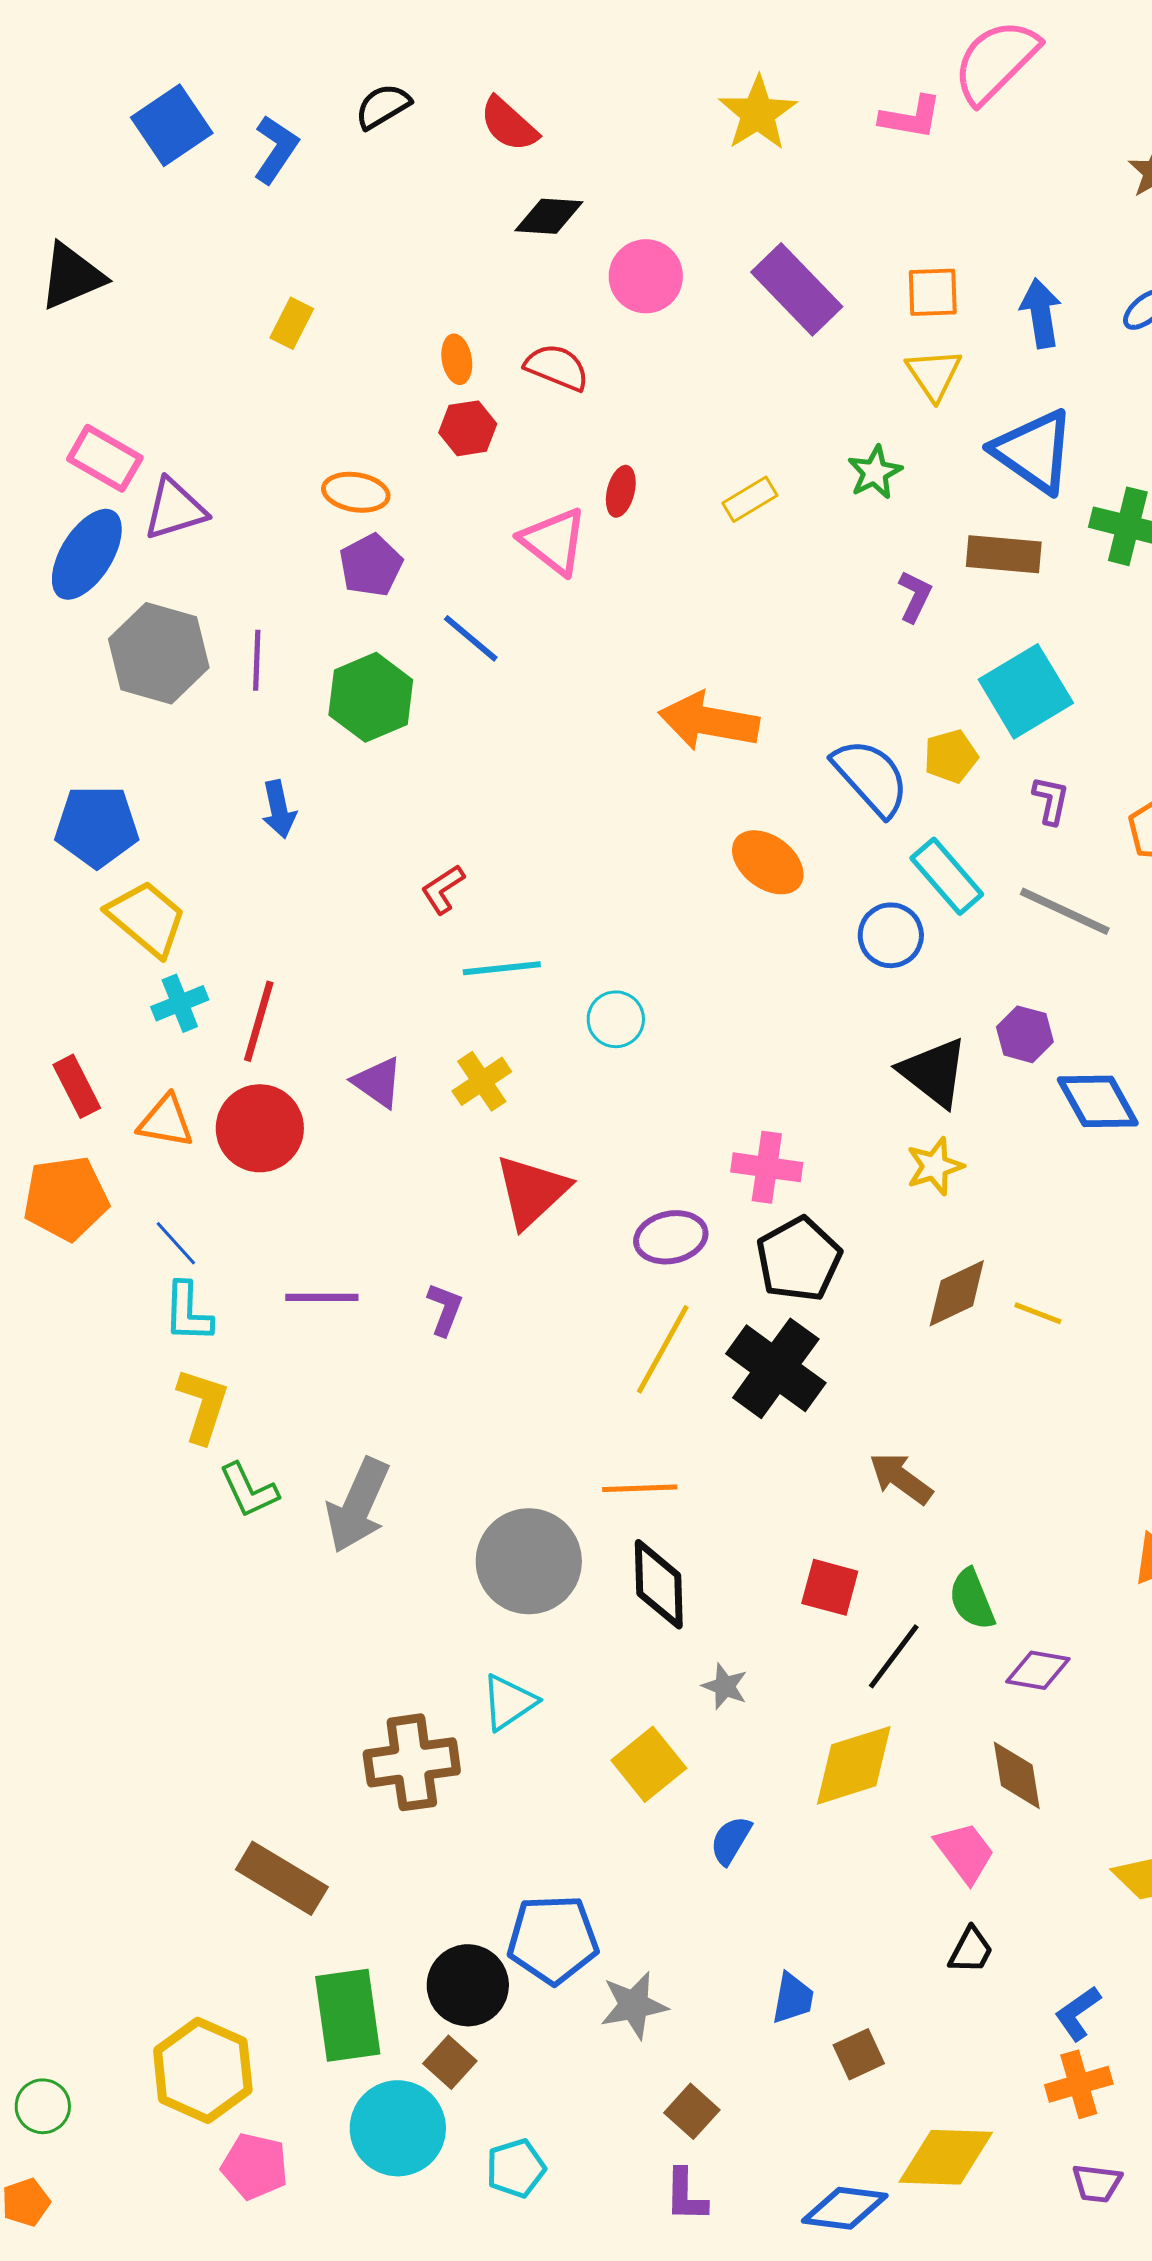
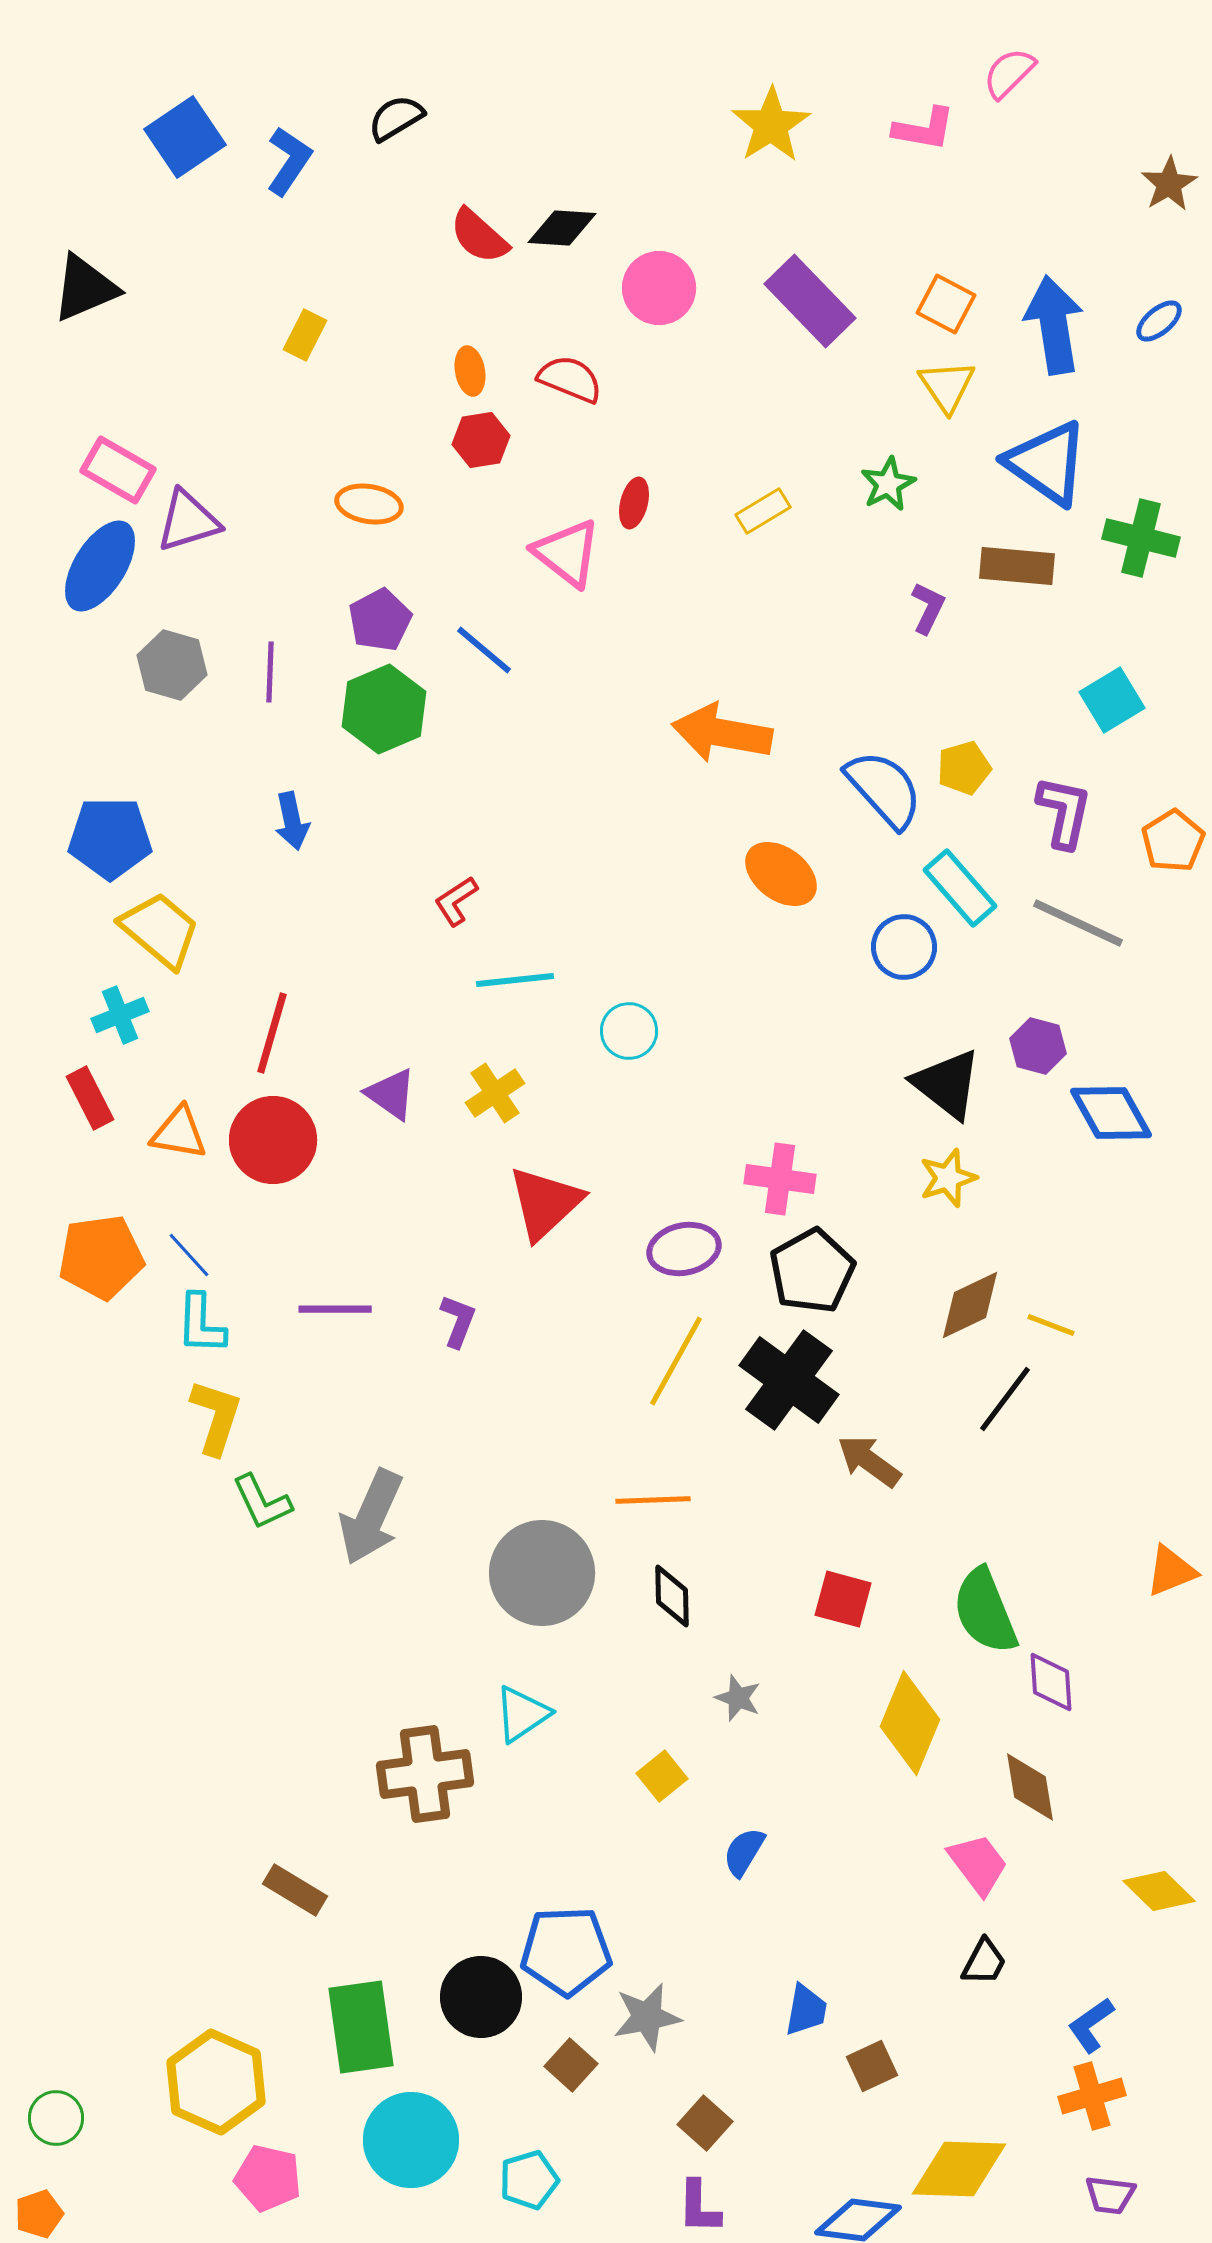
pink semicircle: (996, 61) -> (1009, 73), size x0.6
red semicircle: (509, 124) -> (479, 236), moved
orange square: (933, 292) -> (946, 304), turned 30
blue arrow: (1041, 313) -> (1054, 325), size x1.4
purple pentagon: (371, 565) -> (380, 620), moved
gray hexagon: (159, 653) -> (172, 665), size x0.7
cyan square: (1026, 691) -> (1112, 700), moved, size x0.7
purple L-shape: (1051, 800) -> (1064, 812), size x1.5
cyan cross: (180, 1003) -> (120, 1015), moved
orange pentagon: (66, 1198) -> (101, 1257), moved
brown arrow: (901, 1478) -> (869, 1461), moved
black diamond: (659, 1584) -> (672, 1596), size x0.7
green semicircle: (972, 1599) -> (985, 1611), size x1.4
black line: (894, 1656) -> (1005, 1399), moved
purple diamond: (1038, 1670) -> (1051, 1682), turned 76
yellow square: (649, 1764) -> (662, 1776), size x0.7
yellow diamond: (854, 1765) -> (910, 1723), moved, turned -50
brown rectangle: (282, 1878) -> (295, 1890), size x0.7
brown square: (450, 2062) -> (571, 2065), moved

